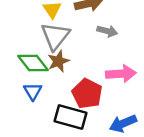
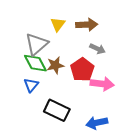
gray triangle: (55, 36) -> (37, 44), moved
red pentagon: (87, 94) -> (82, 70), moved

